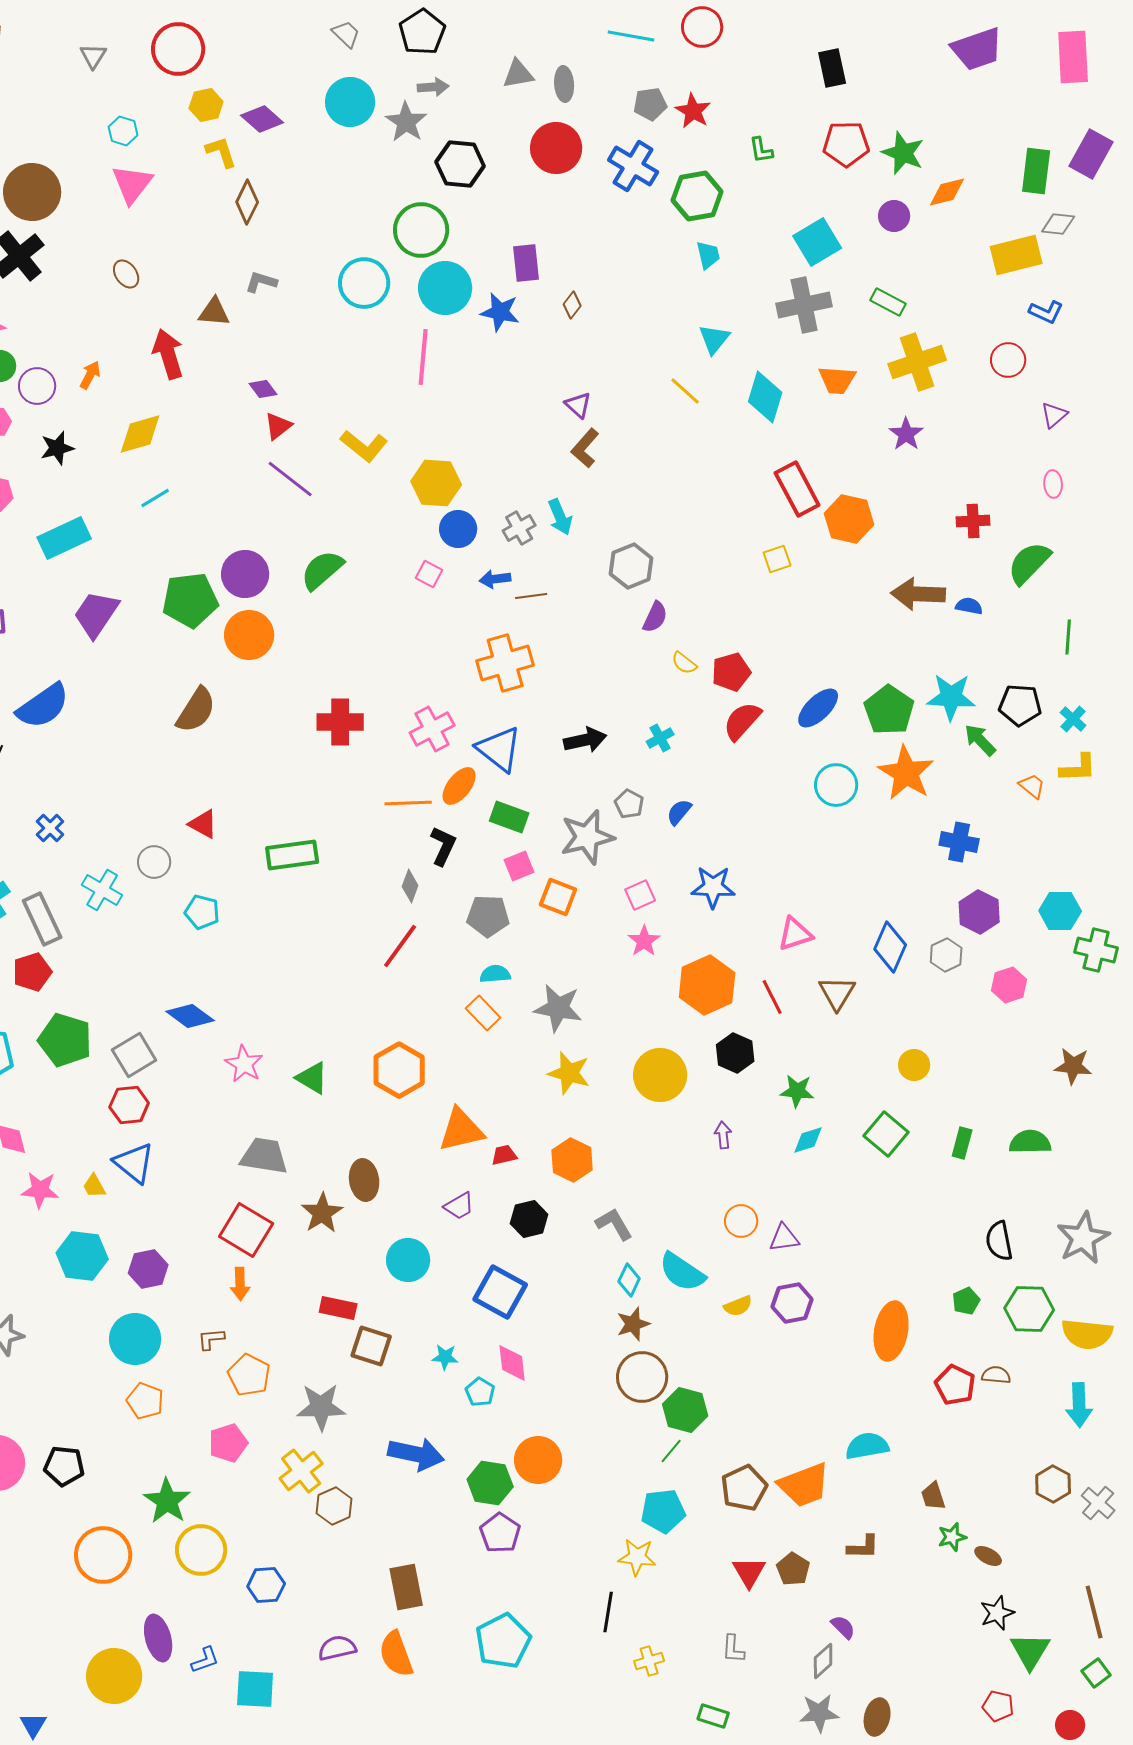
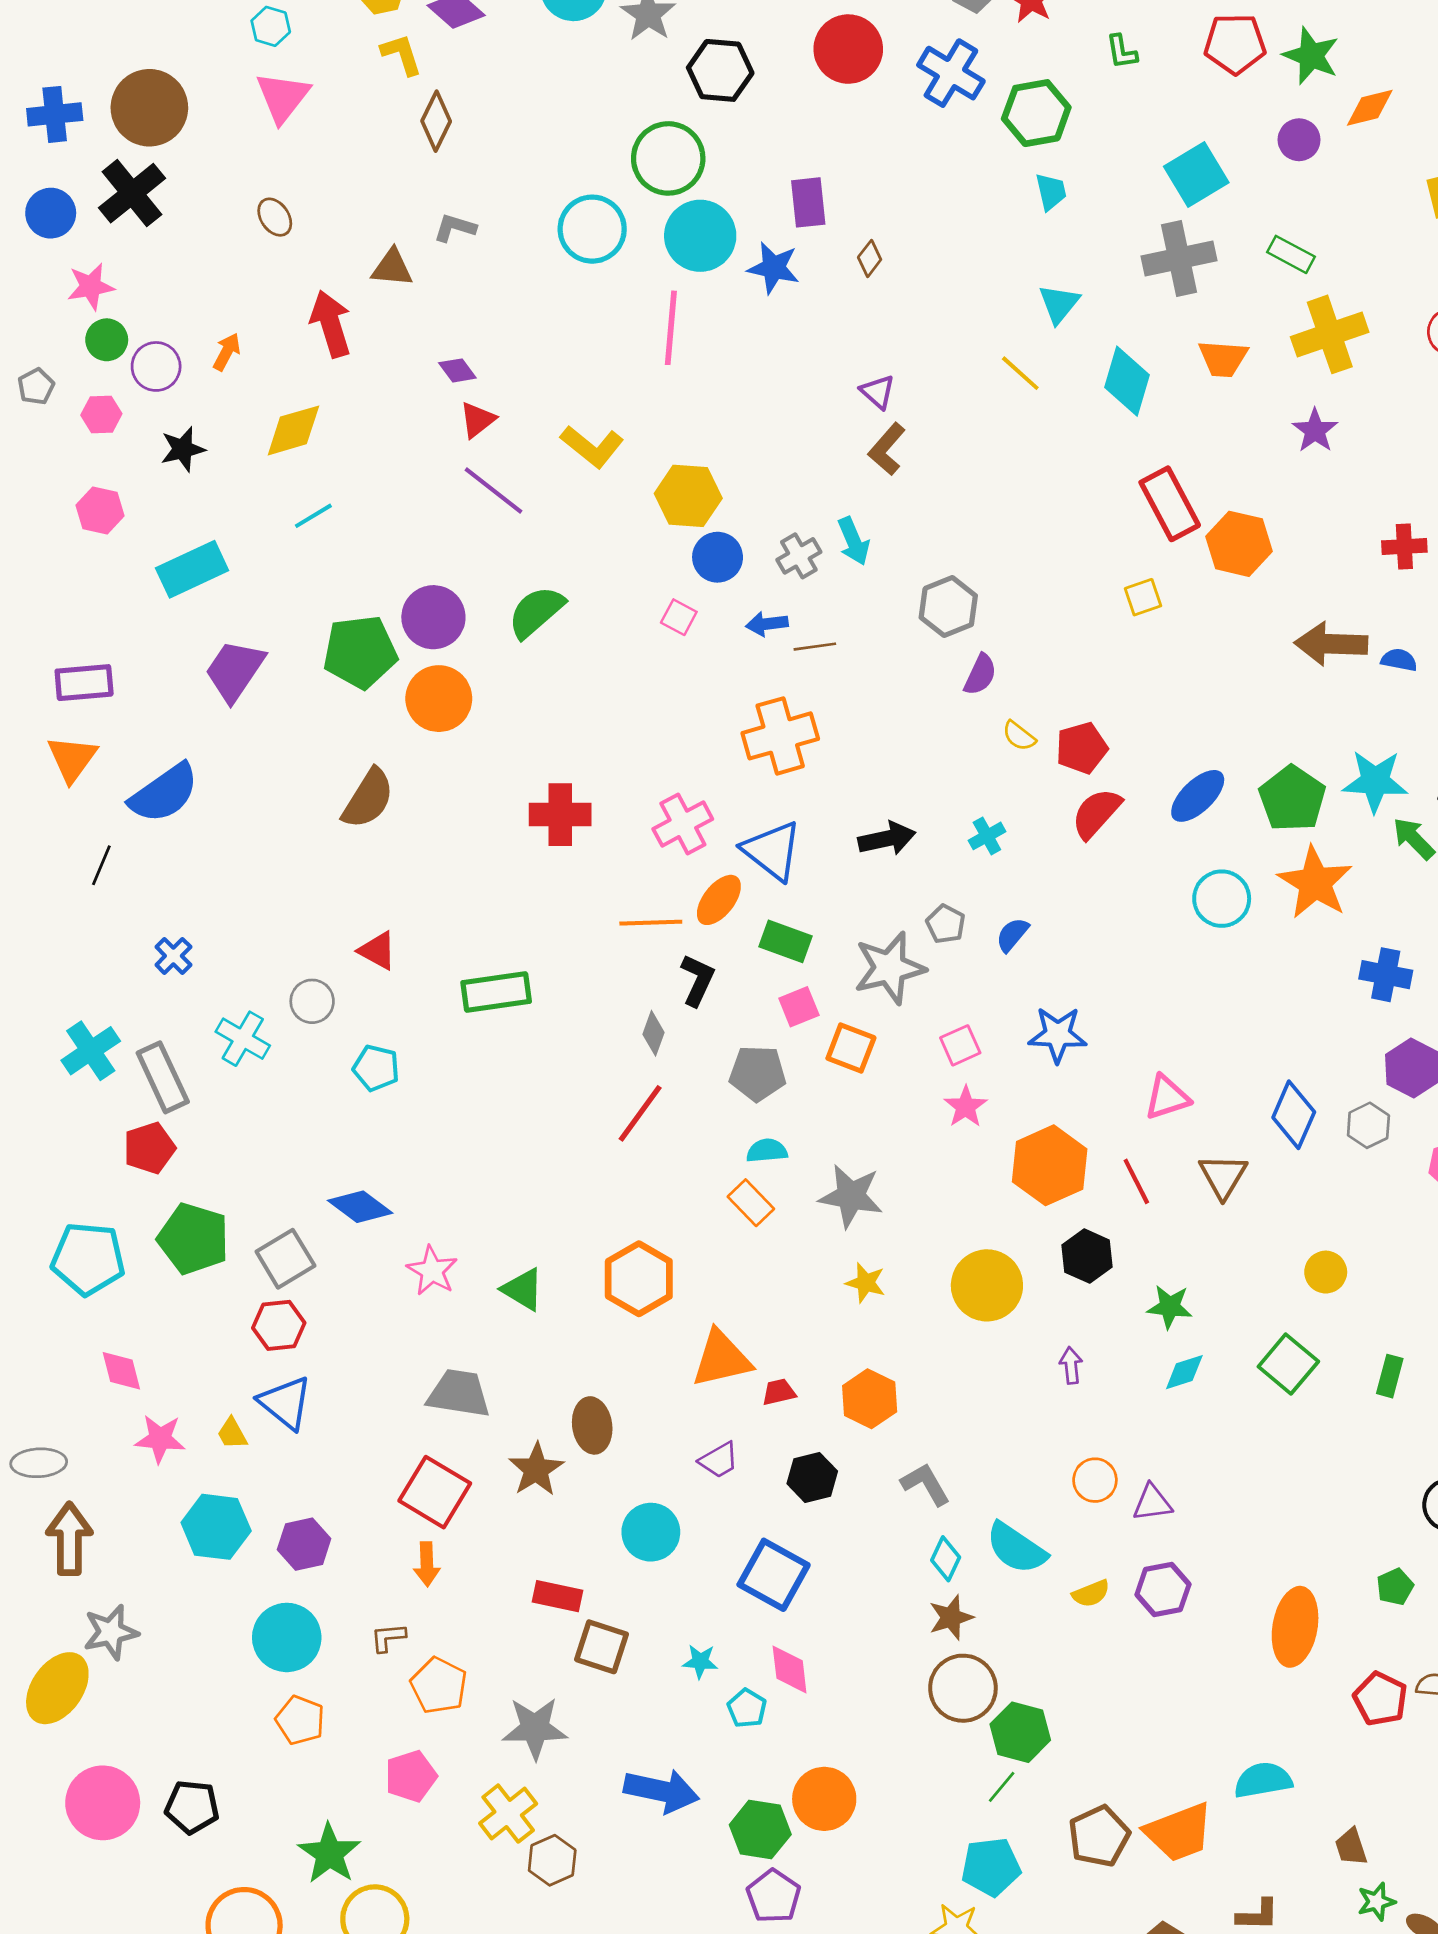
yellow star: (569, 1073) -> (866, 1283), size x0.7

